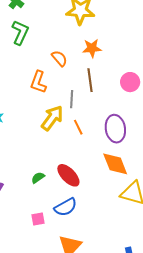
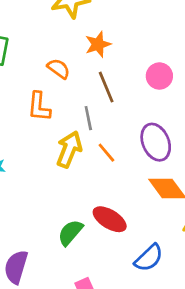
green semicircle: (38, 178) -> (70, 233), size x1.5
blue semicircle: (66, 207) -> (149, 258), moved

